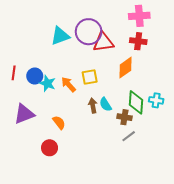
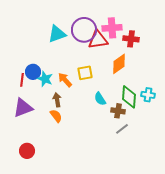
pink cross: (139, 16) -> (112, 28), moved
red line: (14, 73) -> (22, 80), moved
brown arrow: (93, 106) -> (57, 100), moved
red circle: (50, 148) -> (27, 151), moved

